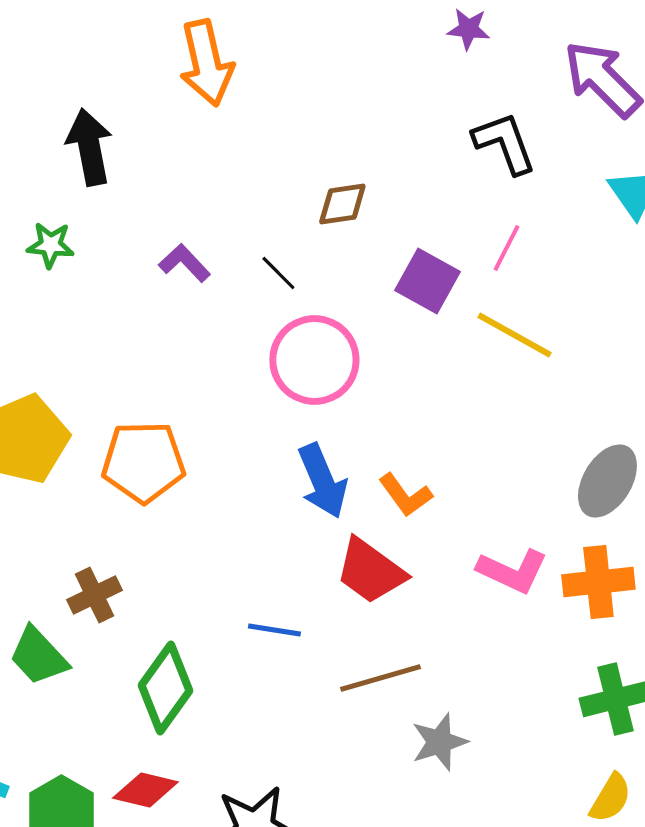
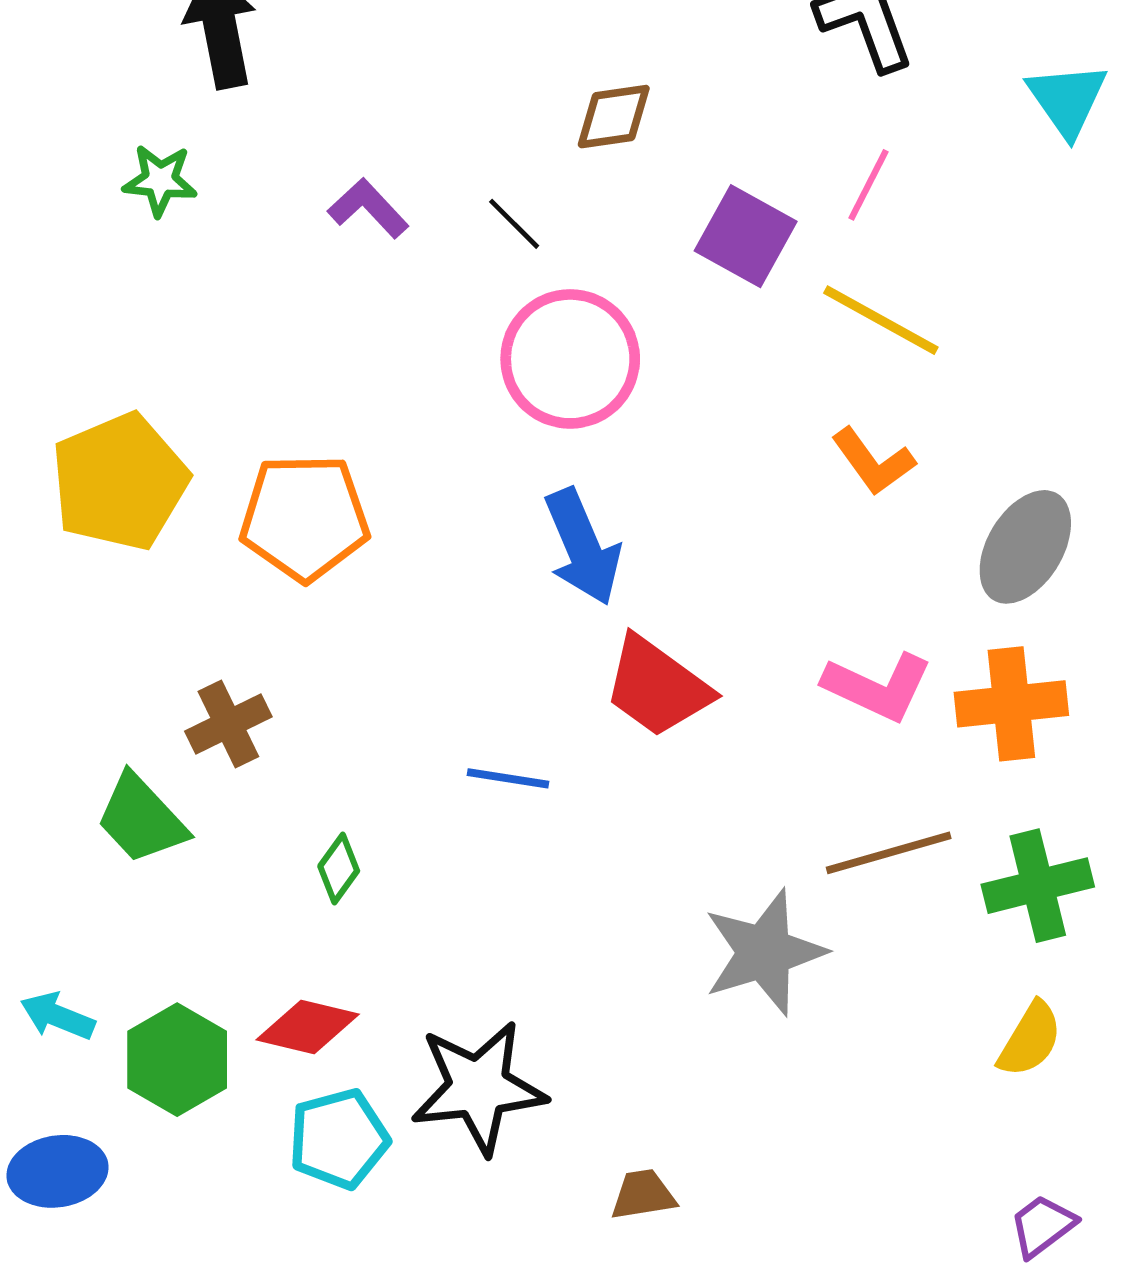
orange L-shape: (405, 495) -> (873, 461), moved
brown line: (380, 678) -> (889, 853), moved
green diamond: (165, 688) -> (339, 868), size x0.5
gray star: (439, 742) -> (764, 952), size x1.4

